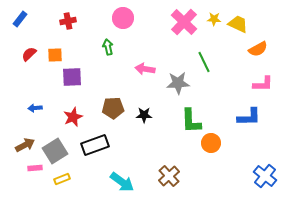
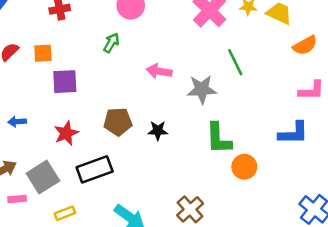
green arrow: (108, 47) -> (111, 43), turned 42
yellow rectangle: (62, 179) -> (65, 213), moved

